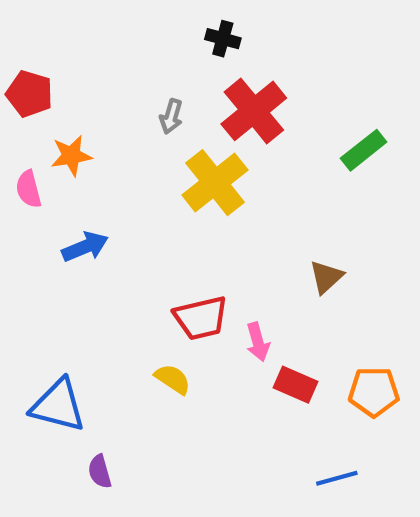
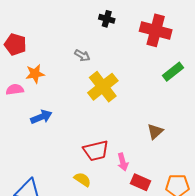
red cross: (254, 111) -> (156, 30), moved, turned -36
gray arrow: (171, 116) -> (82, 55), turned -77
pink semicircle: (29, 189) -> (15, 89), turned 96

